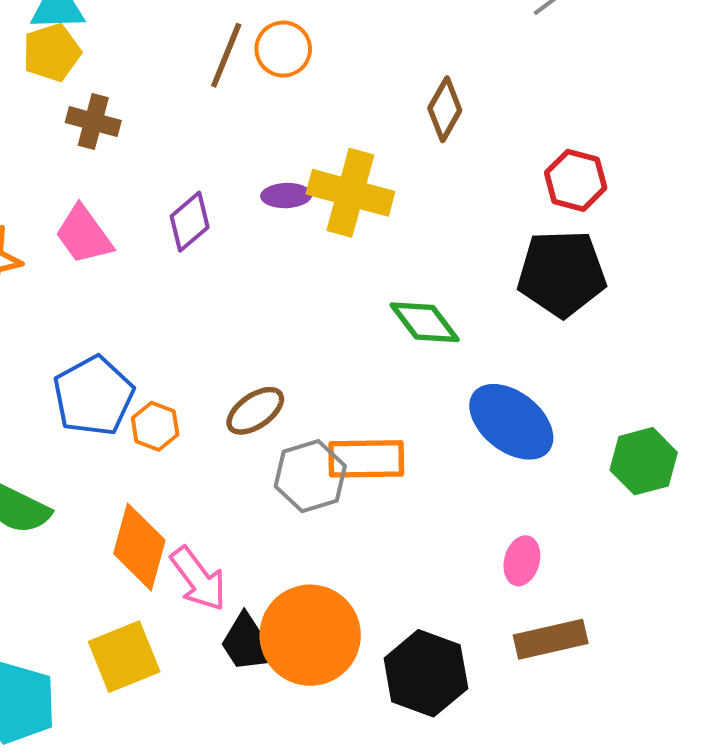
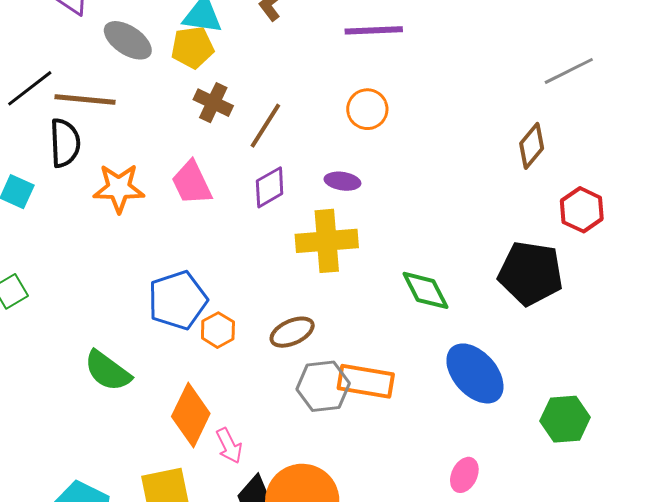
orange circle: (283, 49) -> (367, 109), moved
brown line: (226, 55) -> (265, 126), moved
brown diamond: (445, 109) -> (532, 146), moved
red hexagon: (576, 180) -> (582, 210), moved
yellow cross: (350, 193) -> (327, 241), moved, turned -30
pink arrow: (198, 579) -> (229, 446), size x0.7

